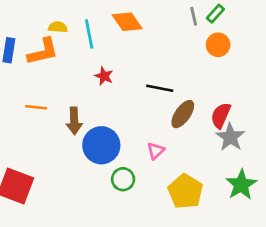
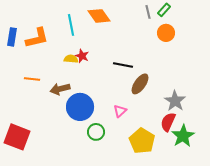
yellow semicircle: (58, 27) -> (71, 59), moved
red semicircle: (221, 115) -> (168, 122), moved
brown arrow: (74, 121) -> (60, 89), turned 78

